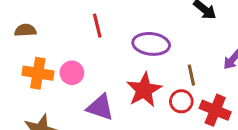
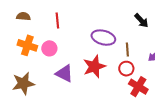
red line: (97, 26) -> (57, 20), moved
brown line: (191, 75) -> (127, 50), moved
red circle: (181, 101) -> (126, 69), moved

